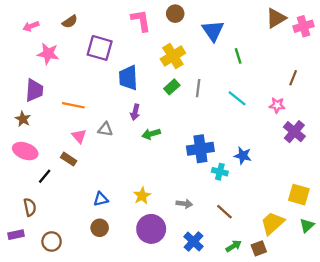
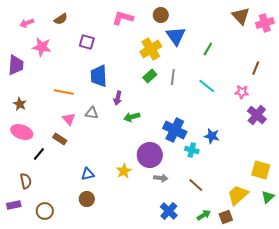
brown circle: (175, 14) -> (161, 15), moved
brown triangle: (276, 18) -> (241, 16), turned -42
pink L-shape: (141, 20) -> (123, 18), turned -65
blue triangle: (213, 31) -> (176, 36), moved
purple square: (100, 48) -> (87, 42), size x0.7
green line: (238, 56) -> (208, 49), turned 48
blue trapezoid: (128, 78) -> (99, 76), moved
purple trapezoid: (34, 90) -> (16, 65), moved
blue cross: (200, 149) -> (175, 130), turned 35
purple circle: (151, 229) -> (150, 155), moved

